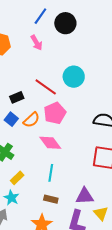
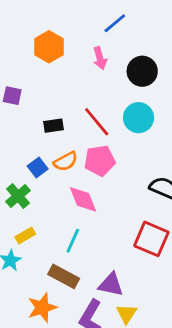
black circle: (65, 23) -> (142, 71), moved
blue square: (11, 119) -> (38, 167), moved
brown rectangle: (51, 199) -> (64, 276), size x1.5

